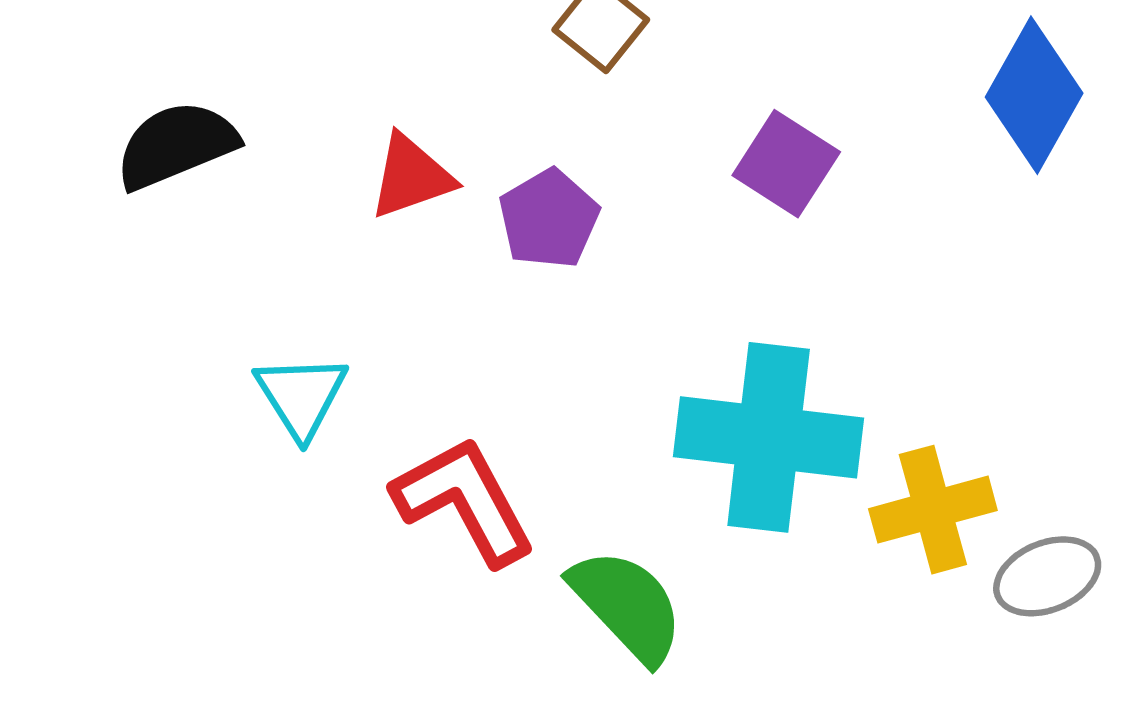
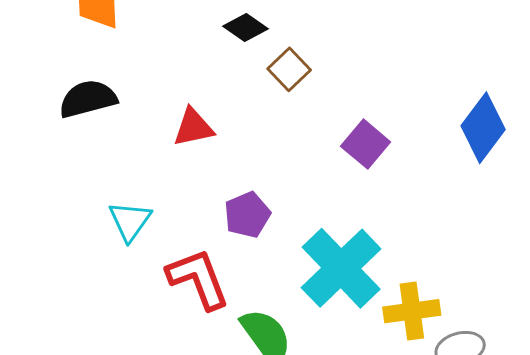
purple pentagon: (549, 219) -> (247, 215), moved
cyan cross: (769, 437) -> (341, 268), turned 32

